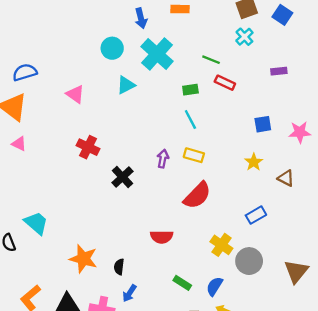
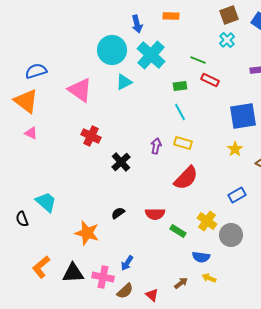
cyan circle: (112, 48) -> (112, 50), size x1.5
pink triangle: (75, 94) -> (80, 90), size x1.5
blue square: (263, 124) -> (243, 116), size x1.8
black semicircle: (119, 267) -> (118, 213), moved, turned 48
green rectangle: (182, 283) -> (178, 231), moved
blue semicircle: (215, 286) -> (201, 257), turned -114

